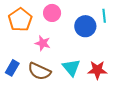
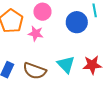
pink star: (43, 43) -> (36, 34), moved

